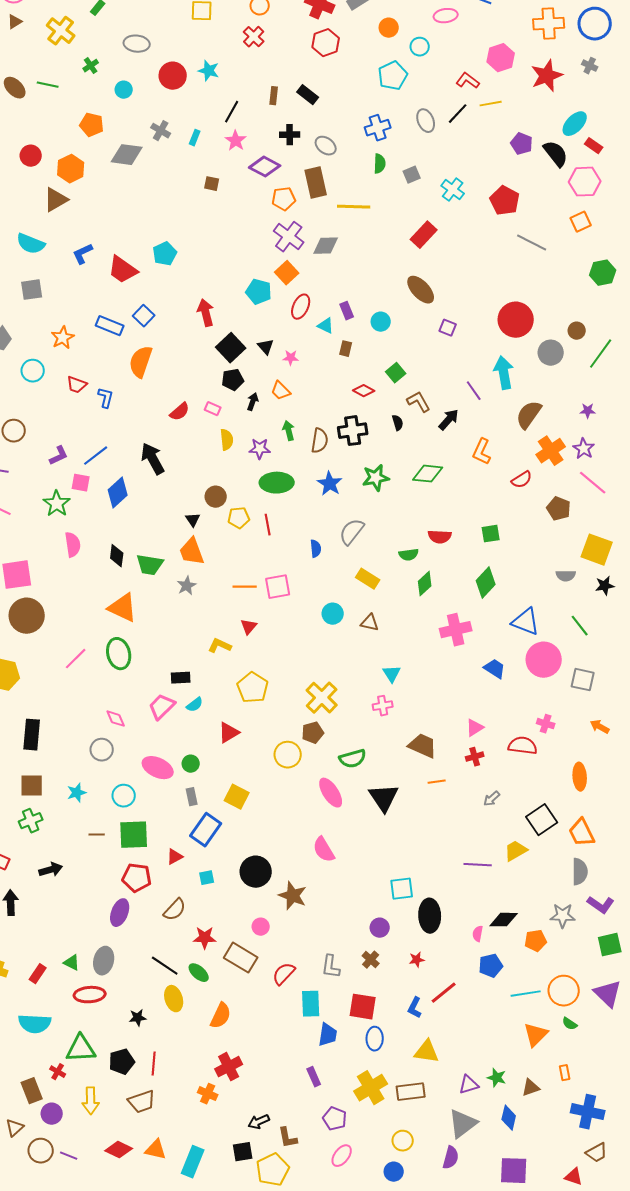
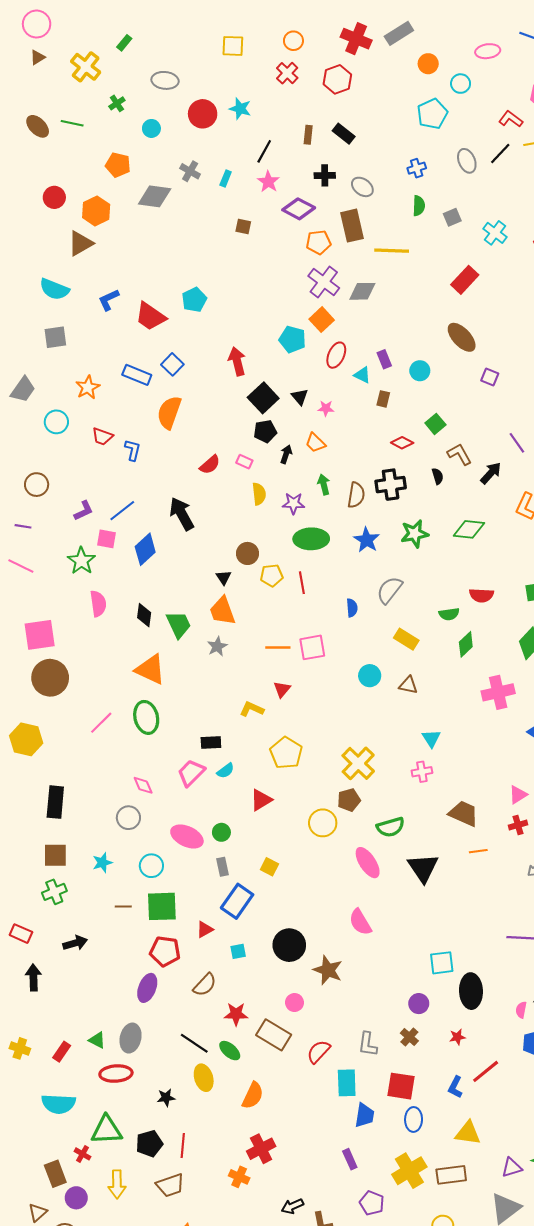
red hexagon: (326, 43) -> (337, 79), moved
blue cross: (378, 128) -> (417, 168), size x0.7
green trapezoid: (150, 565) -> (179, 624), turned -124
yellow square: (237, 797) -> (269, 867), size x0.7

